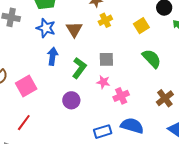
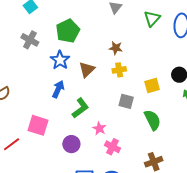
gray square: (106, 59) -> (126, 101), moved
pink square: (26, 86) -> (38, 125), moved, turned 30
pink cross: (121, 96) -> (113, 147), turned 35
purple circle: (71, 100) -> (71, 144), moved

